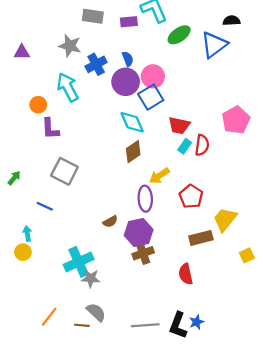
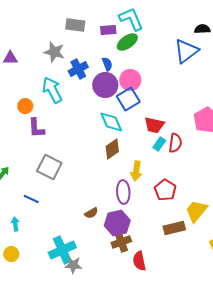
green ellipse: (179, 35) -> (127, 42), moved
yellow arrow: (159, 176) -> (136, 171), turned -48
yellow circle: (23, 252) -> (11, 254), moved
red semicircle: (186, 274) -> (139, 261), moved

